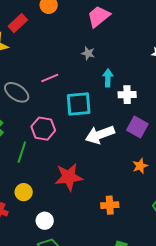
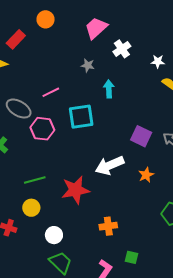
white cross: (127, 95) -> (122, 49), moved, turned -30
pink hexagon: (43, 129) -> (42, 129), moved
white arrow: (100, 135) -> (110, 165), moved
green line: (22, 152) -> (35, 180), moved, turned 60
orange cross: (110, 205) -> (108, 226), moved

